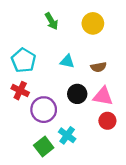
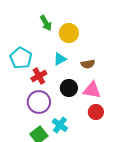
yellow circle: (93, 23) -> (69, 33), moved
cyan triangle: (67, 61) -> (60, 59), turned -40
red cross: (20, 91) -> (39, 76), moved, turned 35

